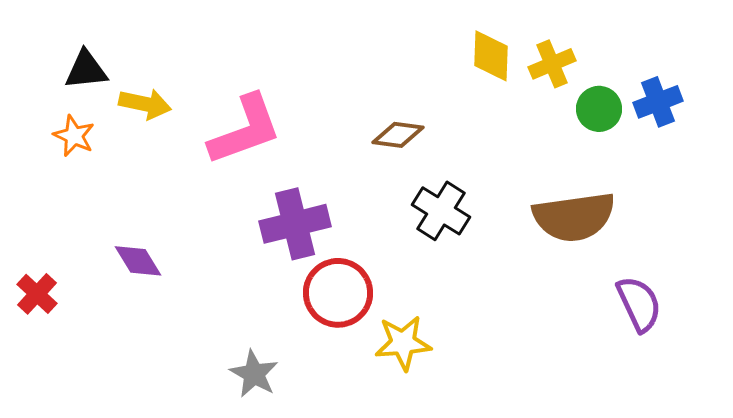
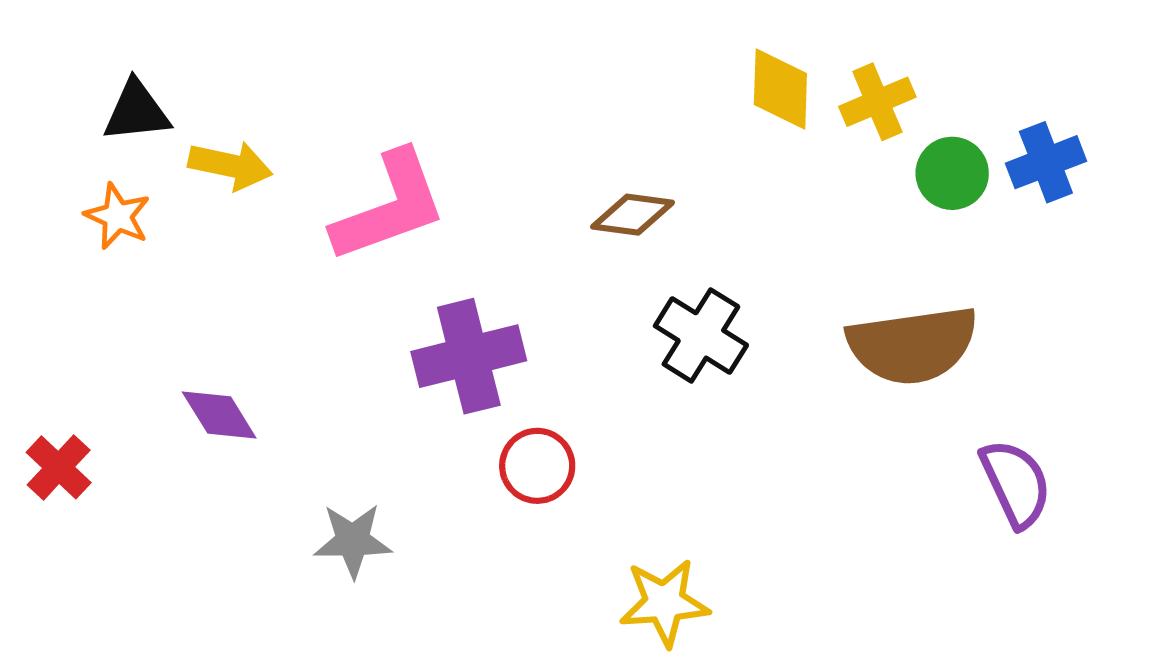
red circle: (338, 293) -> (537, 466), size x0.7
yellow star: (403, 343) -> (664, 603), moved
gray star: (254, 374) -> (353, 541), moved, turned -30

